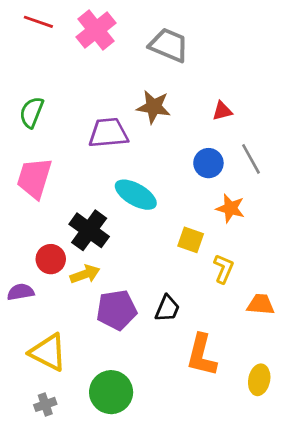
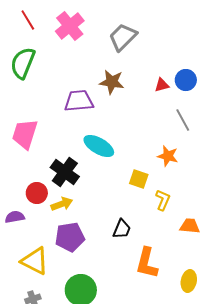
red line: (38, 22) -> (28, 20), turned 40
gray trapezoid: (169, 45) -> (123, 37), turned -68
green semicircle: (32, 112) -> (23, 63), moved, size x1.4
blue circle: (208, 163) -> (186, 80), moved
purple pentagon: (117, 310) -> (70, 237), moved

